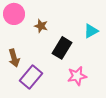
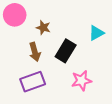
brown arrow: (14, 58) -> (35, 52), moved
purple rectangle: (31, 77) -> (33, 82), turned 30

